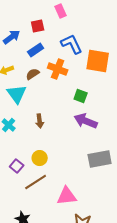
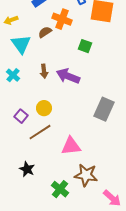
brown semicircle: (33, 74) -> (45, 32), moved
purple arrow: (86, 121) -> (68, 76), moved
gray rectangle: (100, 159) -> (104, 109), turned -55

